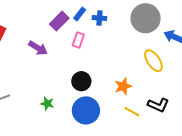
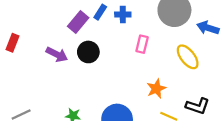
pink rectangle: (78, 40) -> (142, 44), moved
black circle: (81, 81) -> (88, 52), moved

